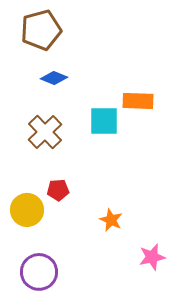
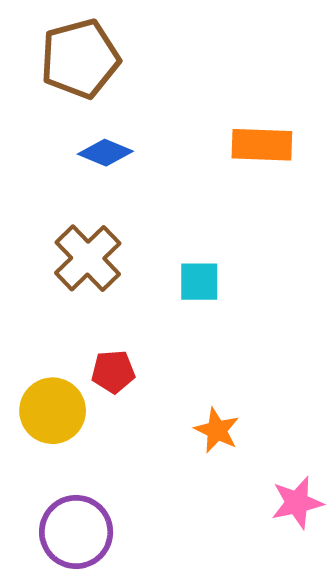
orange rectangle: (138, 101) -> (262, 145), moved
cyan square: (104, 121) -> (199, 282), moved, size x0.7

